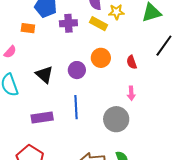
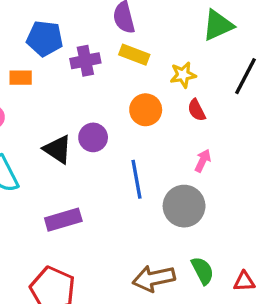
yellow star: (116, 12) -> (183, 75), moved
purple circle: (77, 70) -> (93, 137), moved
pink arrow: (131, 93) -> (203, 161), turned -144
blue line: (76, 107) -> (137, 179), moved

